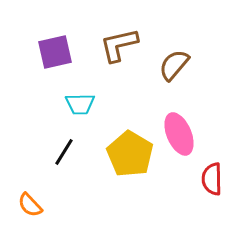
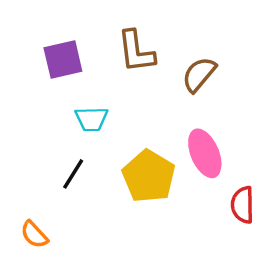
brown L-shape: (119, 45) -> (136, 52), turned -84

